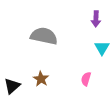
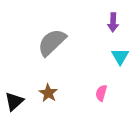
gray semicircle: (44, 36) -> (52, 42), turned -56

